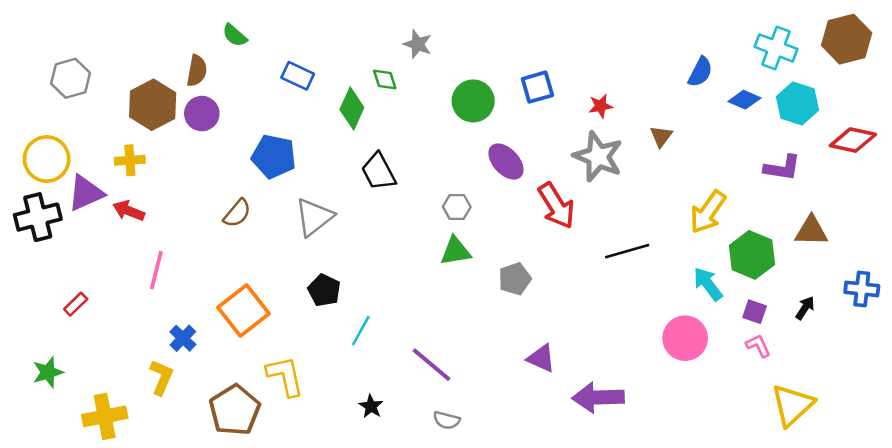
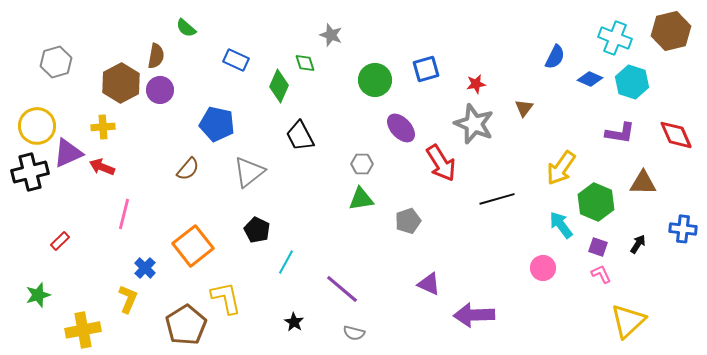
red diamond: (853, 140) -> (676, 135), moved, turned 54
pink circle: (685, 338) -> (543, 268), size x0.7

